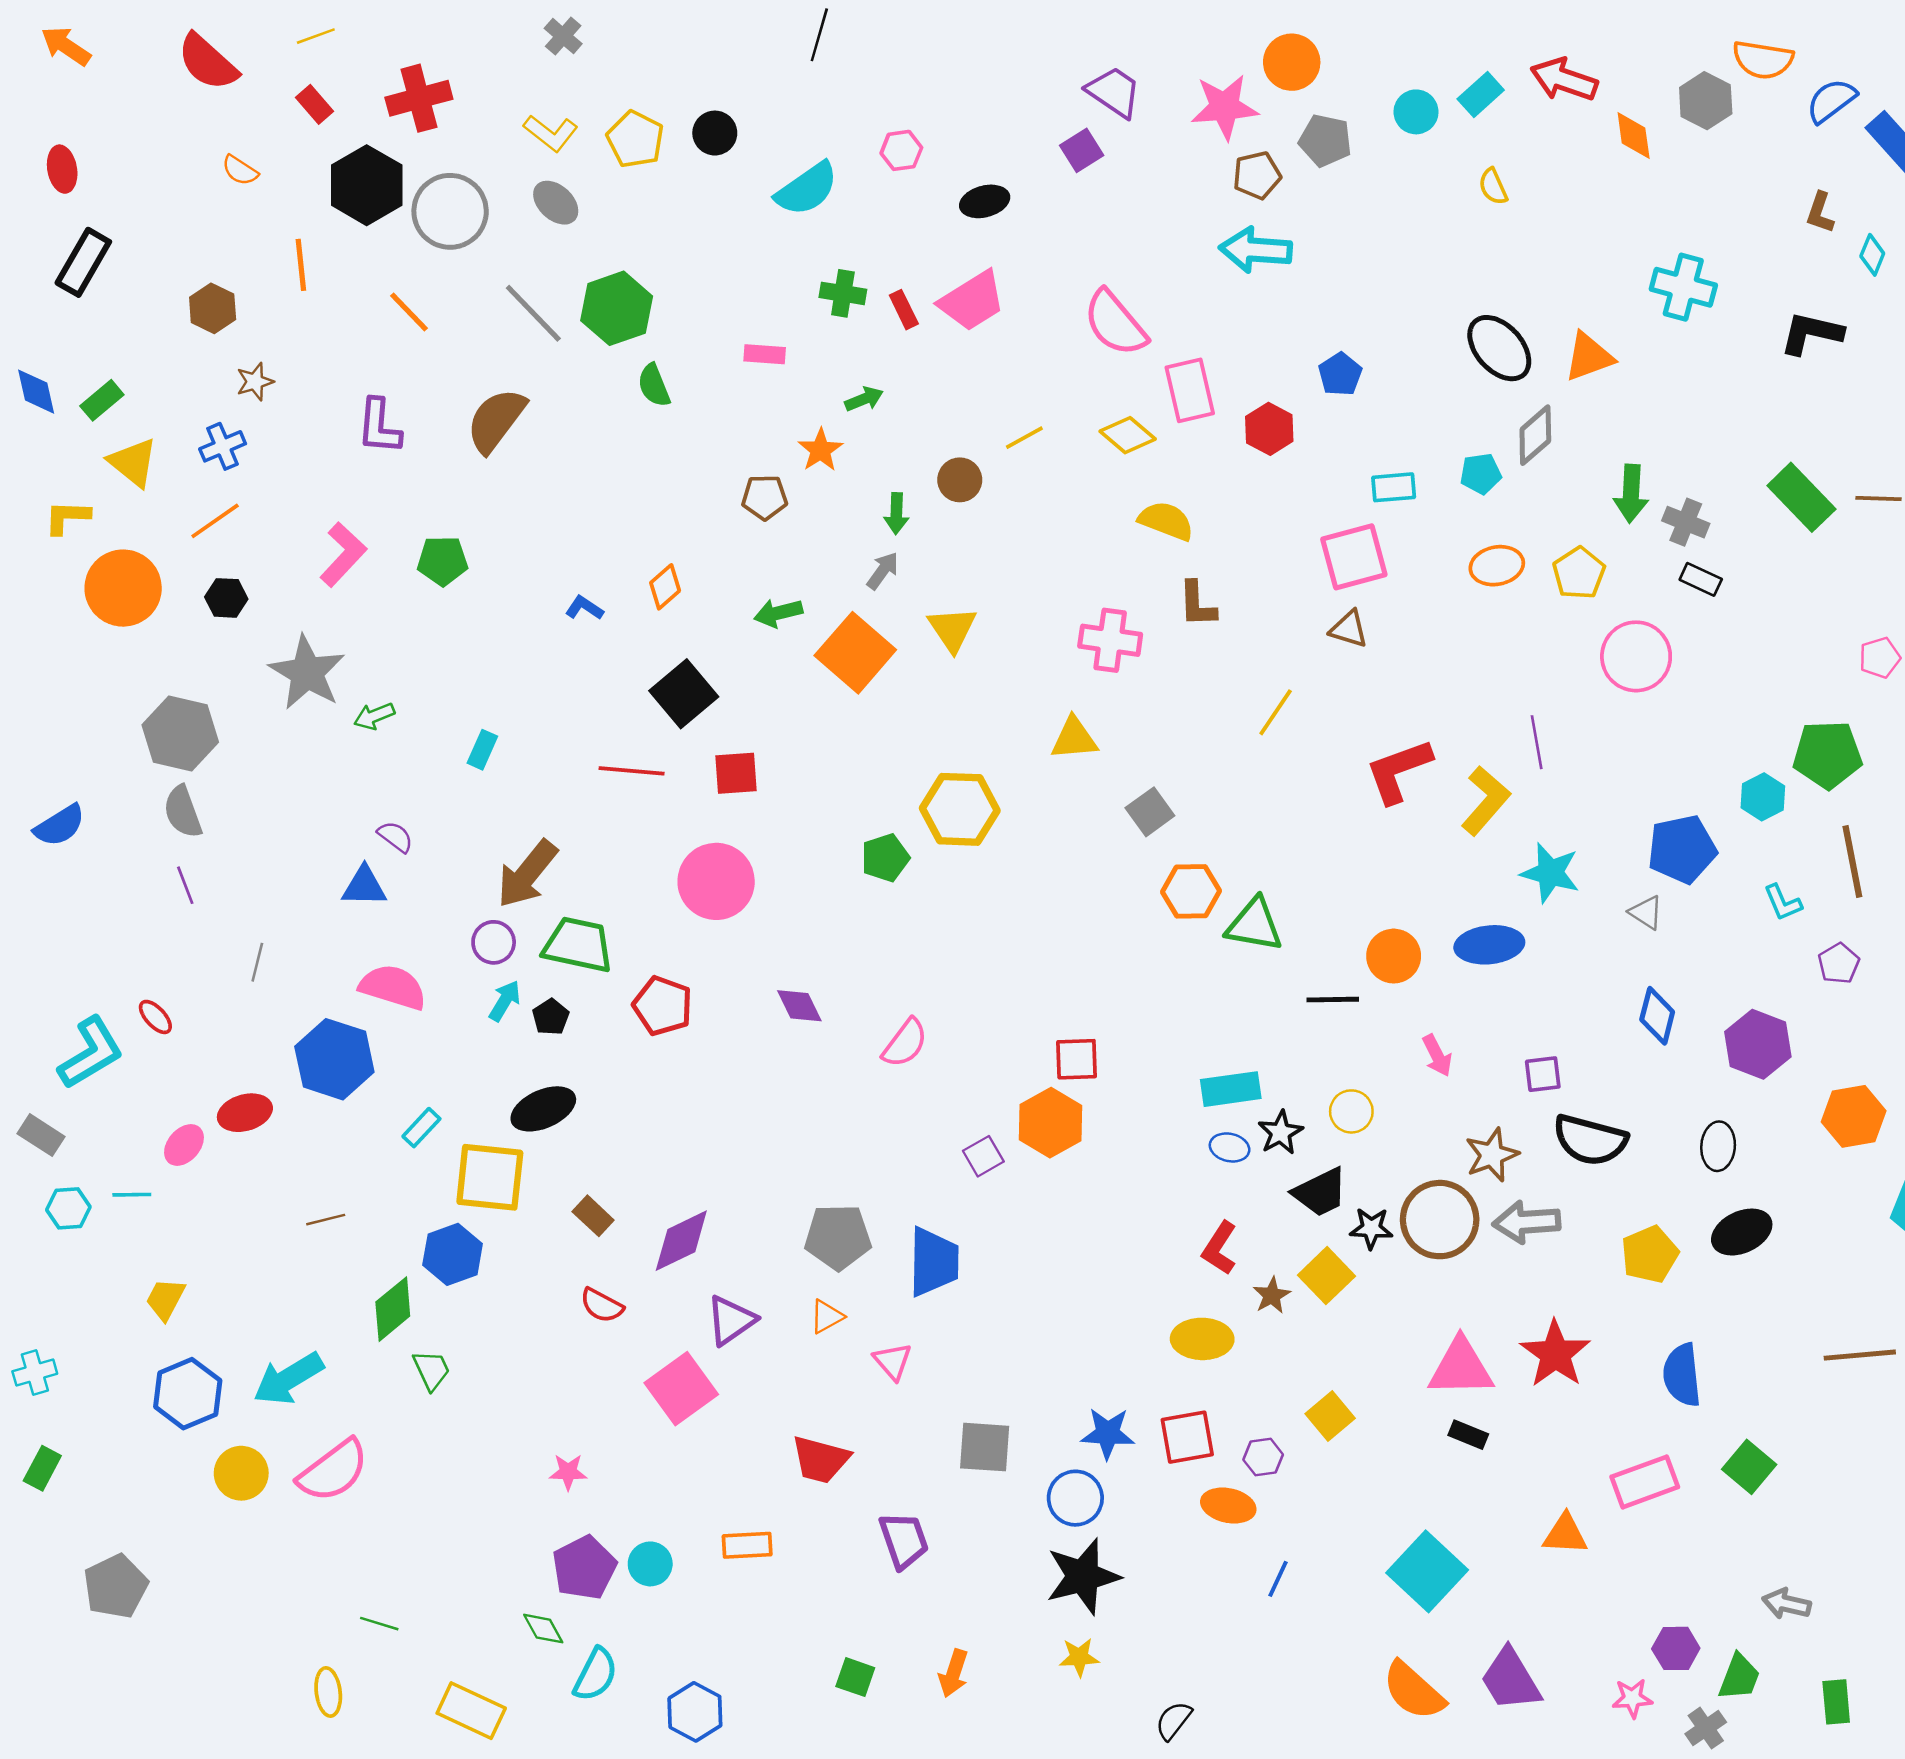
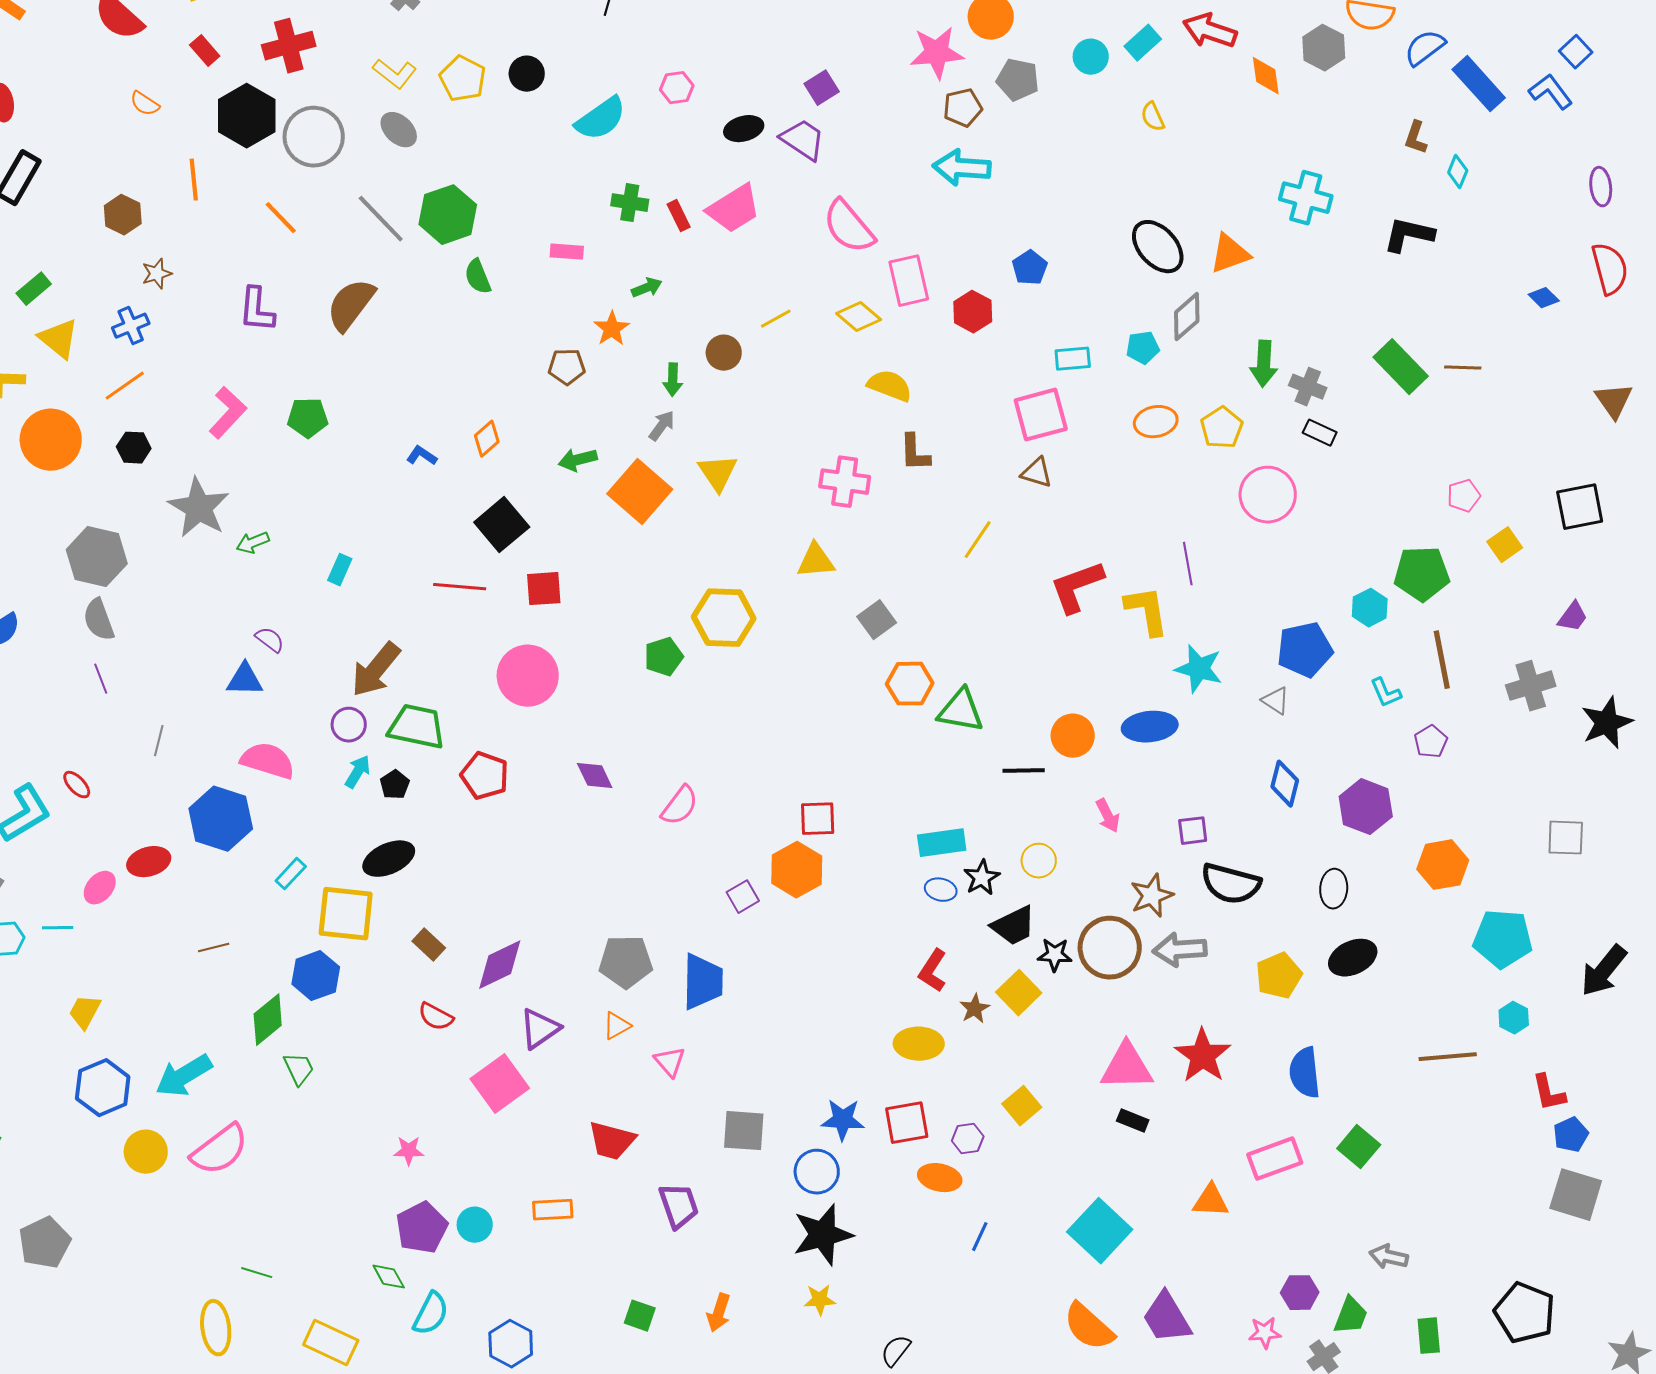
purple trapezoid: (1114, 92) -> (803, 140), moved
yellow L-shape: (1486, 801) -> (1147, 611), turned -50
yellow ellipse: (328, 1692) -> (216, 1328), size x1.4

